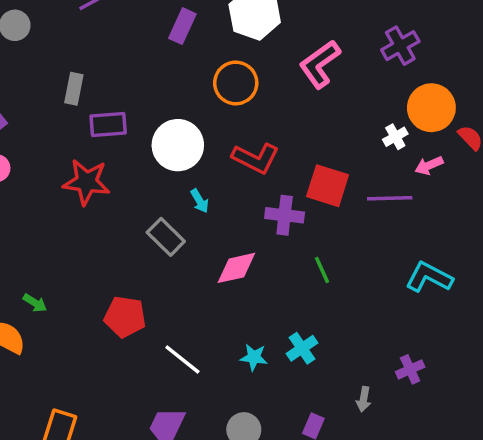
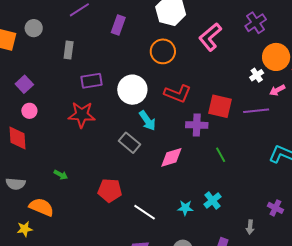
purple rectangle: (182, 26) -> (118, 25), moved
gray rectangle: (74, 89) -> (69, 50), moved
cyan arrow: (200, 201) -> (147, 121), size x1.5
green arrow: (35, 303) -> (61, 175), moved
purple cross: (410, 369) -> (275, 208), turned -35

